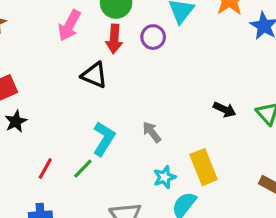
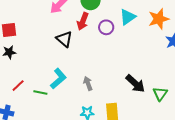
black arrow: (225, 110) -> (135, 83), size x1.5
green line: (83, 169) -> (40, 92), turned 40

